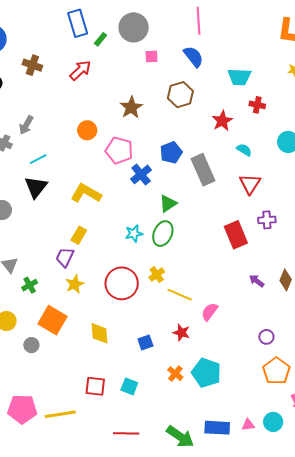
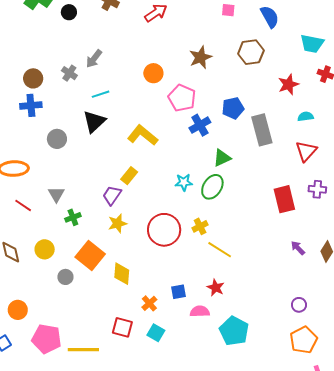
cyan semicircle: (244, 150) -> (306, 117), turned -49
pink semicircle: (210, 312) -> (200, 311), moved, turned 42
yellow diamond: (99, 333) -> (122, 274), moved
orange cross: (175, 374) -> (149, 303), moved

